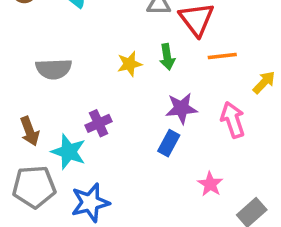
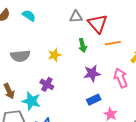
yellow star: (129, 64) -> (55, 55), moved
purple cross: (99, 123) -> (47, 84), turned -32
blue rectangle: (169, 143) -> (94, 100), moved, turned 40

